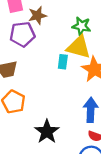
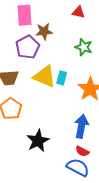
purple pentagon: (22, 34) -> (28, 47), turned -30
yellow triangle: (79, 47) -> (45, 76), moved

